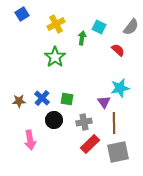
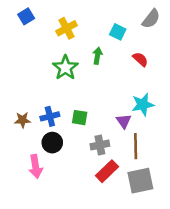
gray semicircle: (131, 27) -> (151, 19), moved
green arrow: (82, 38) -> (97, 56), moved
blue cross: (42, 98) -> (50, 116), turned 35
black circle: (54, 120) -> (52, 143), moved

